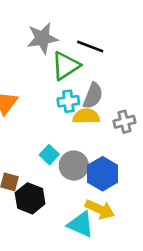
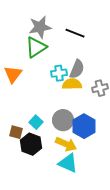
green triangle: (66, 66) -> (36, 47), moved
cyan square: (49, 155) -> (36, 122), moved
yellow arrow: (100, 209) -> (66, 144), moved

